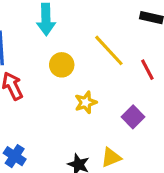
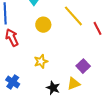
yellow star: (86, 102) -> (41, 61), moved
purple square: (133, 117) -> (83, 66), moved

